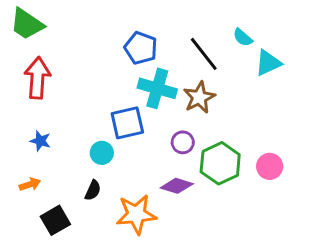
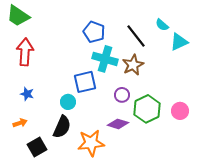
black semicircle: (93, 190) -> (62, 127), size x1.6

